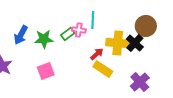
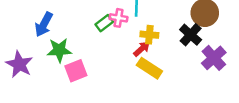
green star: (44, 39) -> (59, 50), moved
yellow cross: (118, 43) -> (149, 35), moved, size x0.6
purple cross: (140, 82) -> (214, 58), moved

